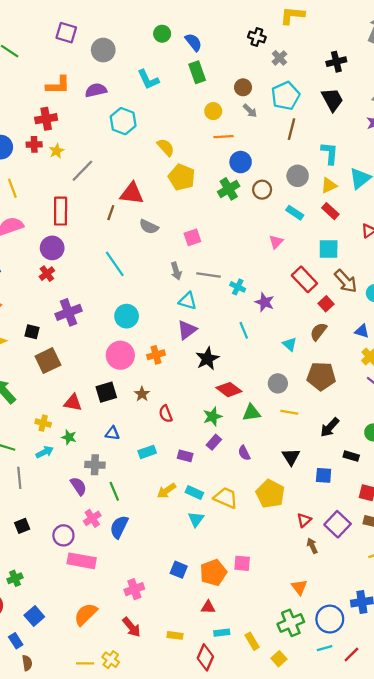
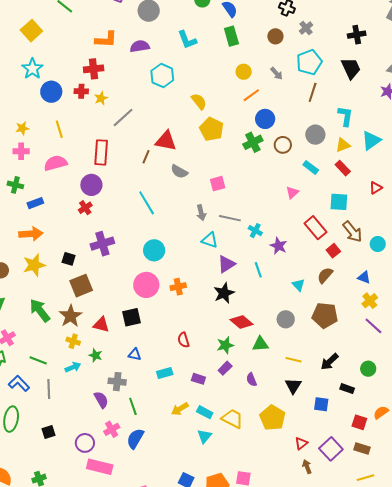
brown circle: (243, 87) -> (275, 36), moved
orange line: (224, 137) -> (251, 95), turned -36
purple triangle: (187, 330) -> (226, 264), moved
brown star: (142, 394) -> (71, 316), moved, size x1.6
yellow line: (289, 412) -> (294, 360), moved

